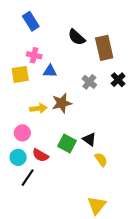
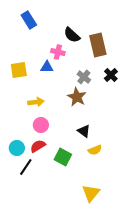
pink cross: (34, 55) -> (58, 52), moved
brown star: (62, 103) -> (77, 97), moved, turned -30
pink circle: (22, 133) -> (41, 125), moved
green square: (67, 144) -> (63, 157), moved
red semicircle: (40, 155) -> (38, 146), turned 119
yellow semicircle: (101, 159) -> (95, 150), turned 104

